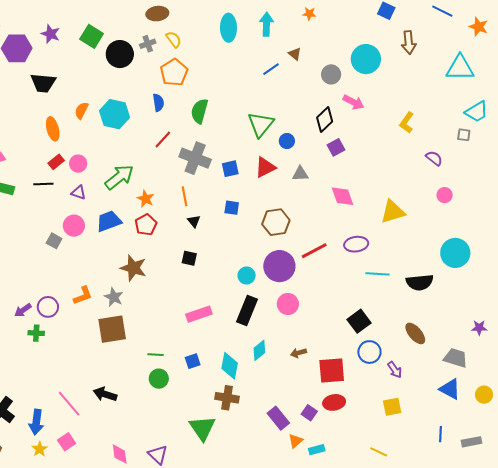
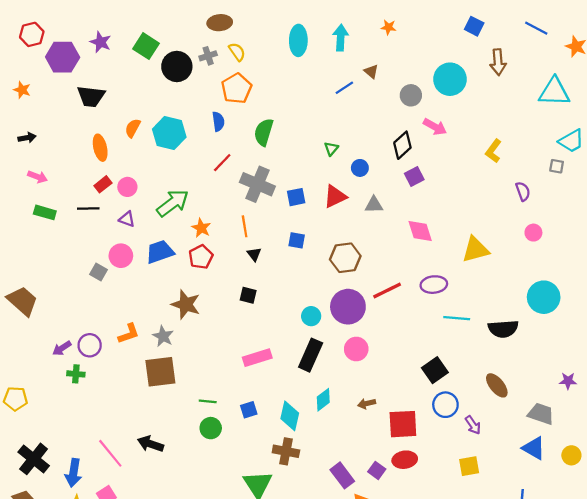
green triangle: (261, 124) -> (331, 149), size x0.5
purple semicircle: (434, 158) -> (523, 191), turned 30

